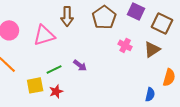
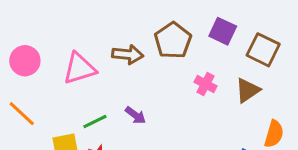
brown arrow: (67, 16) -> (128, 54), moved, turned -84

